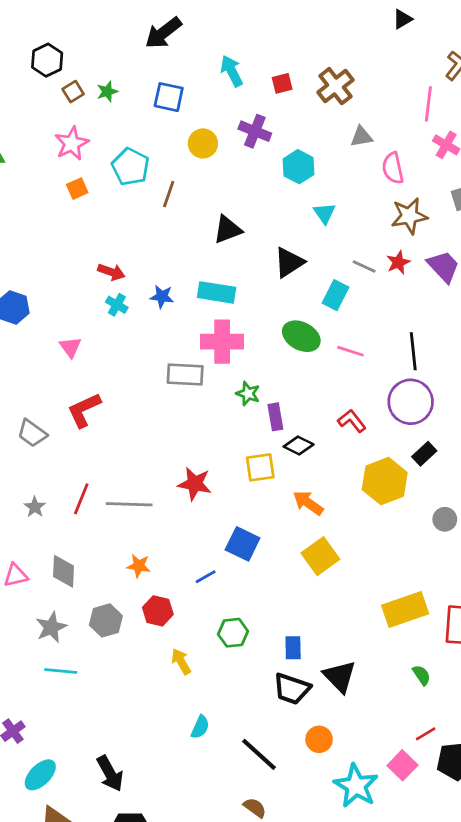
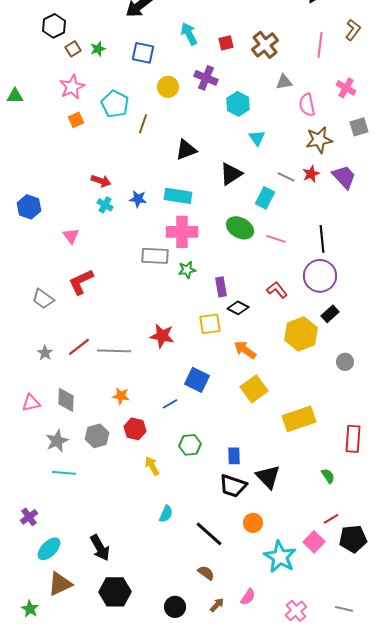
pink line: (428, 104) -> (320, 45), moved
green star: (248, 394) -> (187, 270), moved, turned -30
red line: (81, 499) -> (79, 347), turned 30
yellow rectangle: (405, 609) -> (299, 419), moved

